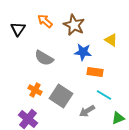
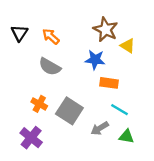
orange arrow: (45, 21) -> (51, 36), moved
brown star: (74, 25) -> (105, 29), moved
green triangle: (118, 118) -> (126, 136), moved, turned 32

